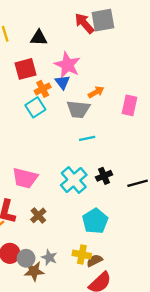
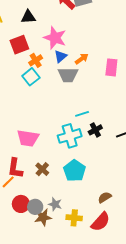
blue triangle: (62, 82) -> (60, 56), moved, turned 32
cyan line: (87, 138) -> (82, 114), moved
cyan cross: (74, 180) -> (70, 136), turned 30
cyan pentagon: (95, 221) -> (74, 171), moved
yellow cross: (82, 254) -> (74, 218), moved
brown semicircle: (95, 260) -> (105, 197), moved

